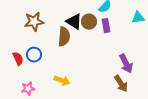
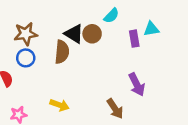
purple rectangle: (106, 26) -> (134, 39), moved
blue circle: (34, 55) -> (26, 58), moved
brown arrow: (121, 84) -> (115, 109), moved

